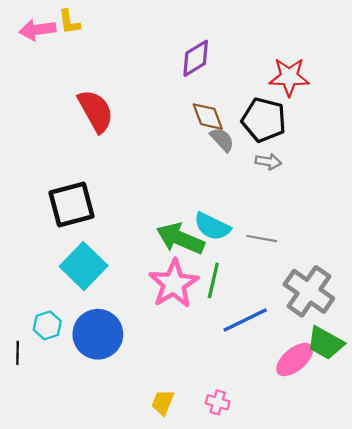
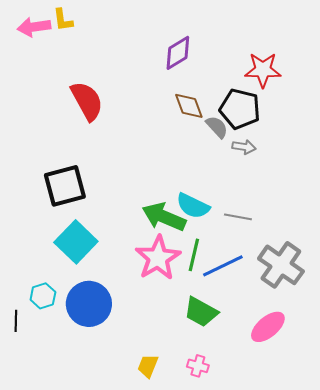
gray semicircle: (222, 140) -> (217, 127), moved
blue line: (245, 320) -> (223, 266), moved
green trapezoid: (325, 343) -> (201, 312), moved

